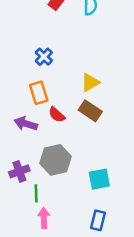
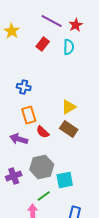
blue cross: (44, 57) -> (24, 87), moved, turned -32
cyan square: (99, 179) -> (65, 180), moved
green line: (36, 193) -> (44, 196), moved, turned 56

